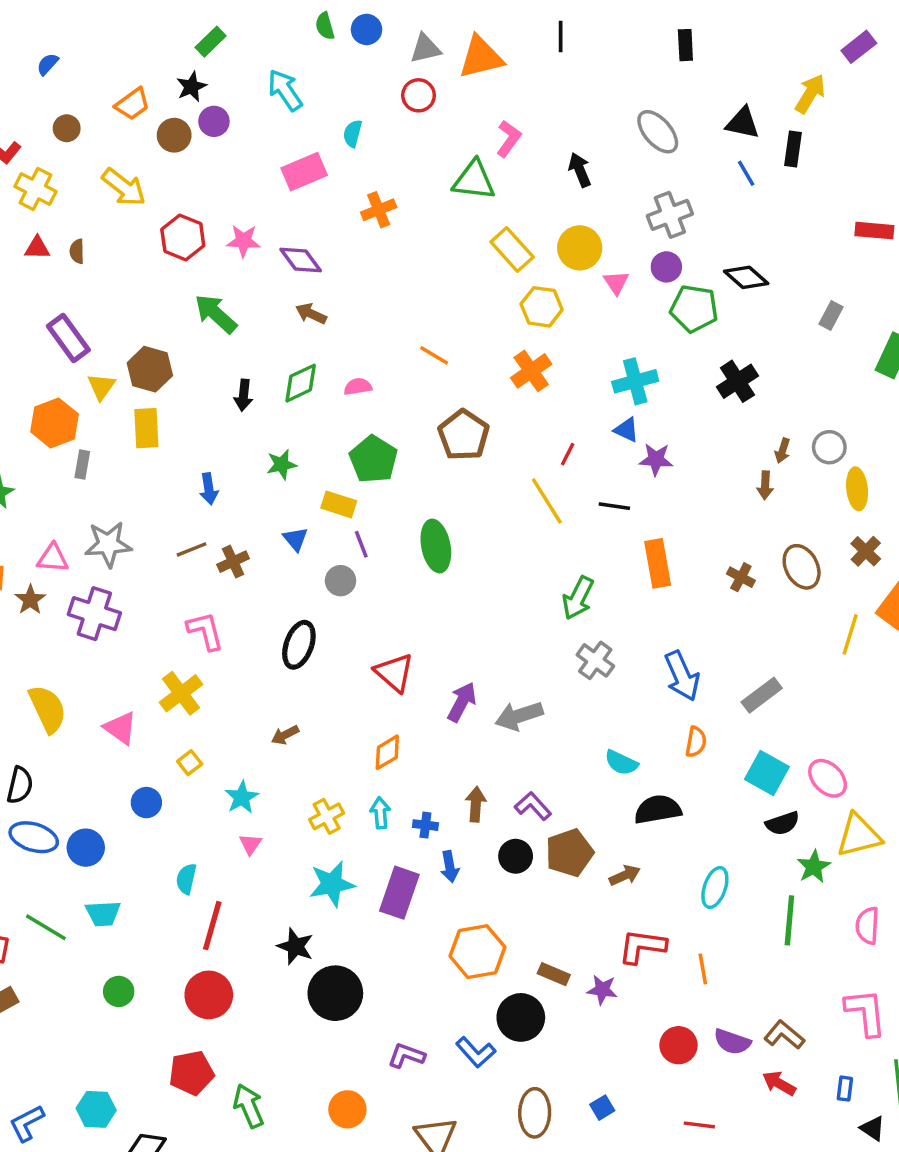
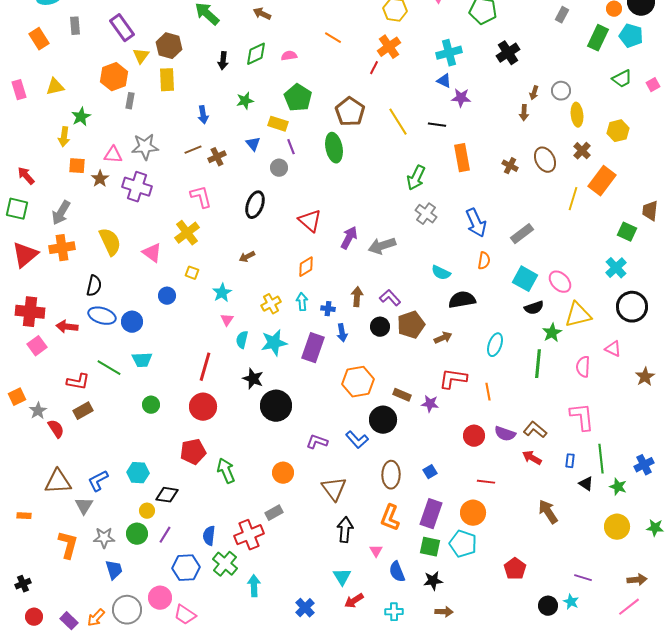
brown pentagon: (464, 435) -> (350, 112), moved
red line: (568, 454) -> (374, 68), moved
yellow square: (190, 763) -> (192, 273), turned -32
cyan semicircle: (186, 879) -> (242, 340), moved

